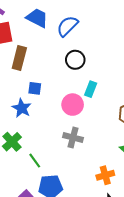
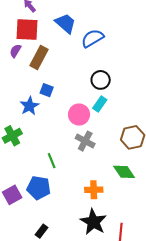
black circle: (75, 60) -> (101, 80), moved
gray cross: (73, 137) -> (85, 141), moved
green line: (35, 161) -> (52, 161), moved

